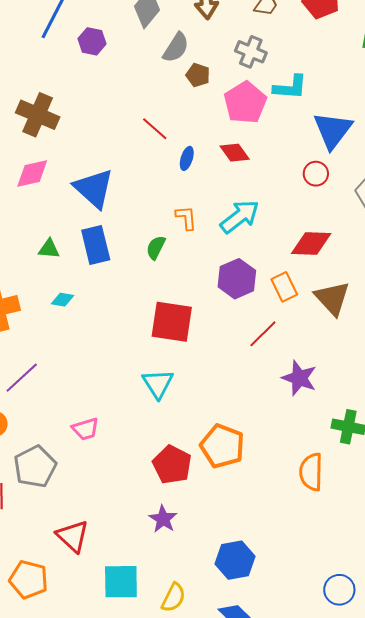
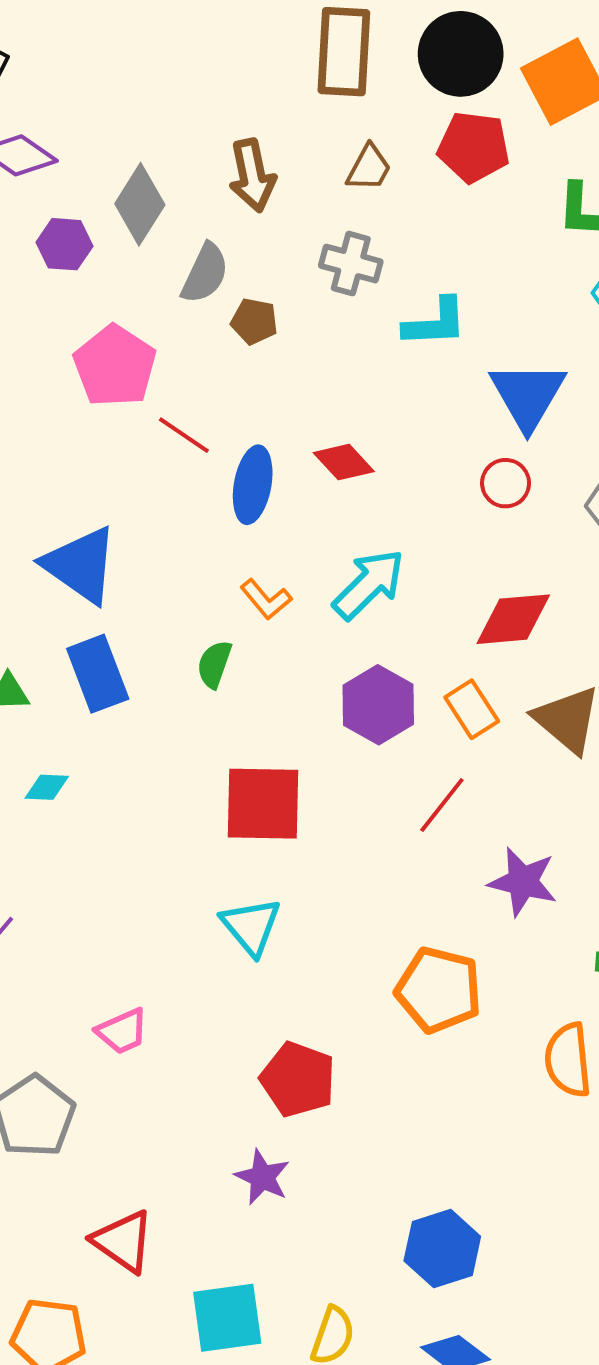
purple hexagon: (92, 41) -> (64, 244), moved
pink pentagon: (245, 102) -> (115, 366), moved
blue ellipse: (187, 158) -> (253, 485), size x1.6
orange L-shape: (186, 218) -> (266, 599), turned 152
orange pentagon: (222, 446) -> (439, 990), moved
purple star: (163, 519) -> (262, 1177), moved

